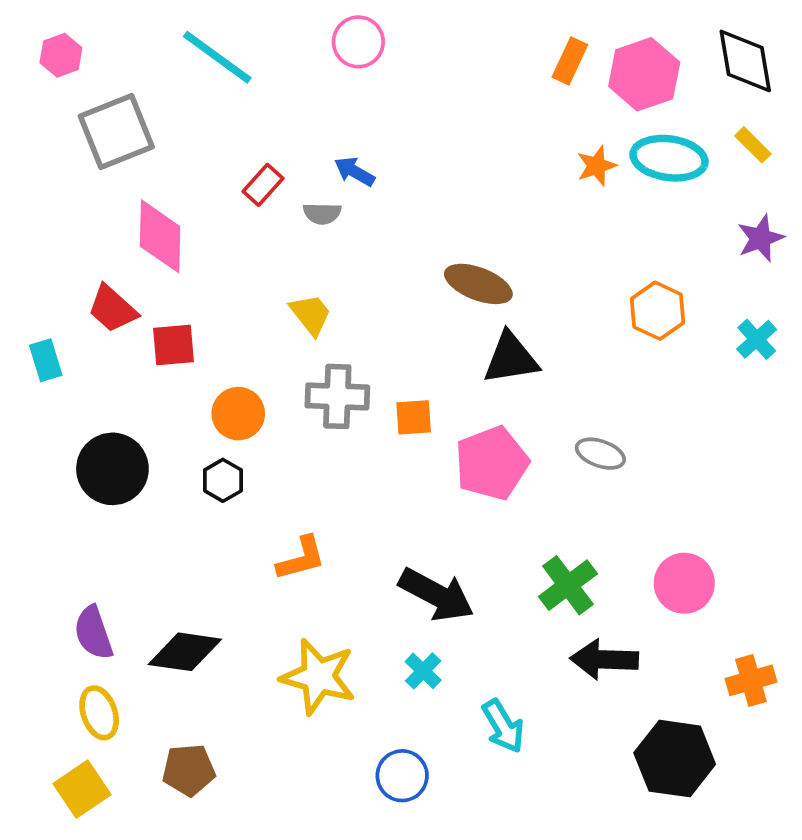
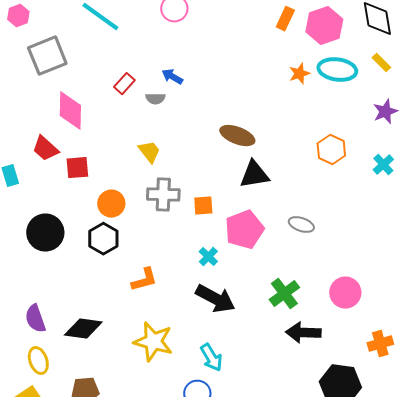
black hexagon: (223, 480) -> (103, 239), size x1.4
cyan cross: (423, 671) -> (208, 257), moved
cyan arrow: (503, 726) -> (211, 358), moved

